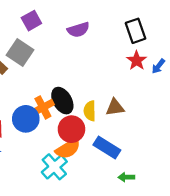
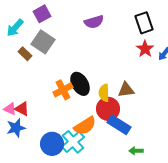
purple square: (31, 21) -> (42, 14), moved
blue circle: (26, 119) -> (52, 144), moved
red circle: (71, 129) -> (108, 109), moved

